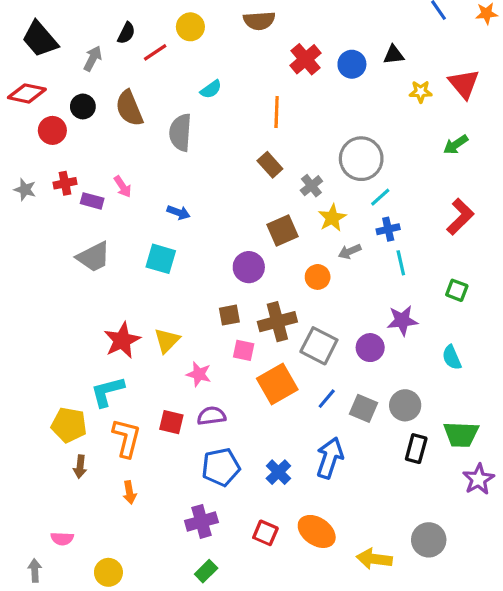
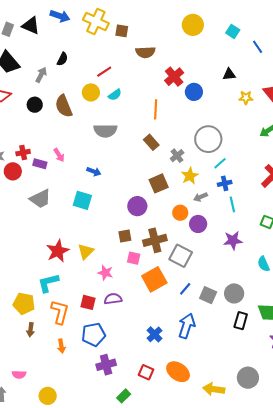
yellow circle: (190, 27) -> (91, 92), moved
red line: (155, 52) -> (104, 72), moved
blue circle: (352, 64) -> (194, 92), moved
red circle: (52, 130) -> (13, 171), moved
gray semicircle: (180, 132) -> (105, 131), moved, turned -95
purple circle: (370, 348) -> (198, 224), moved
blue pentagon: (221, 467) -> (94, 335), moved
green rectangle: (206, 571) -> (124, 396), moved

